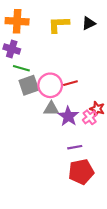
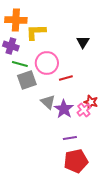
black triangle: (89, 23) -> (83, 42), moved, turned -32
yellow L-shape: (59, 24) -> (36, 32), moved
pink circle: (50, 85) -> (47, 63), moved
gray triangle: (51, 109) -> (48, 102), turned 42

